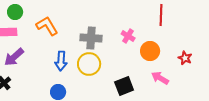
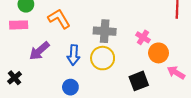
pink cross: (128, 36) -> (143, 37), moved
orange circle: (150, 51) -> (159, 53), moved
purple arrow: (14, 57) -> (39, 51), moved

